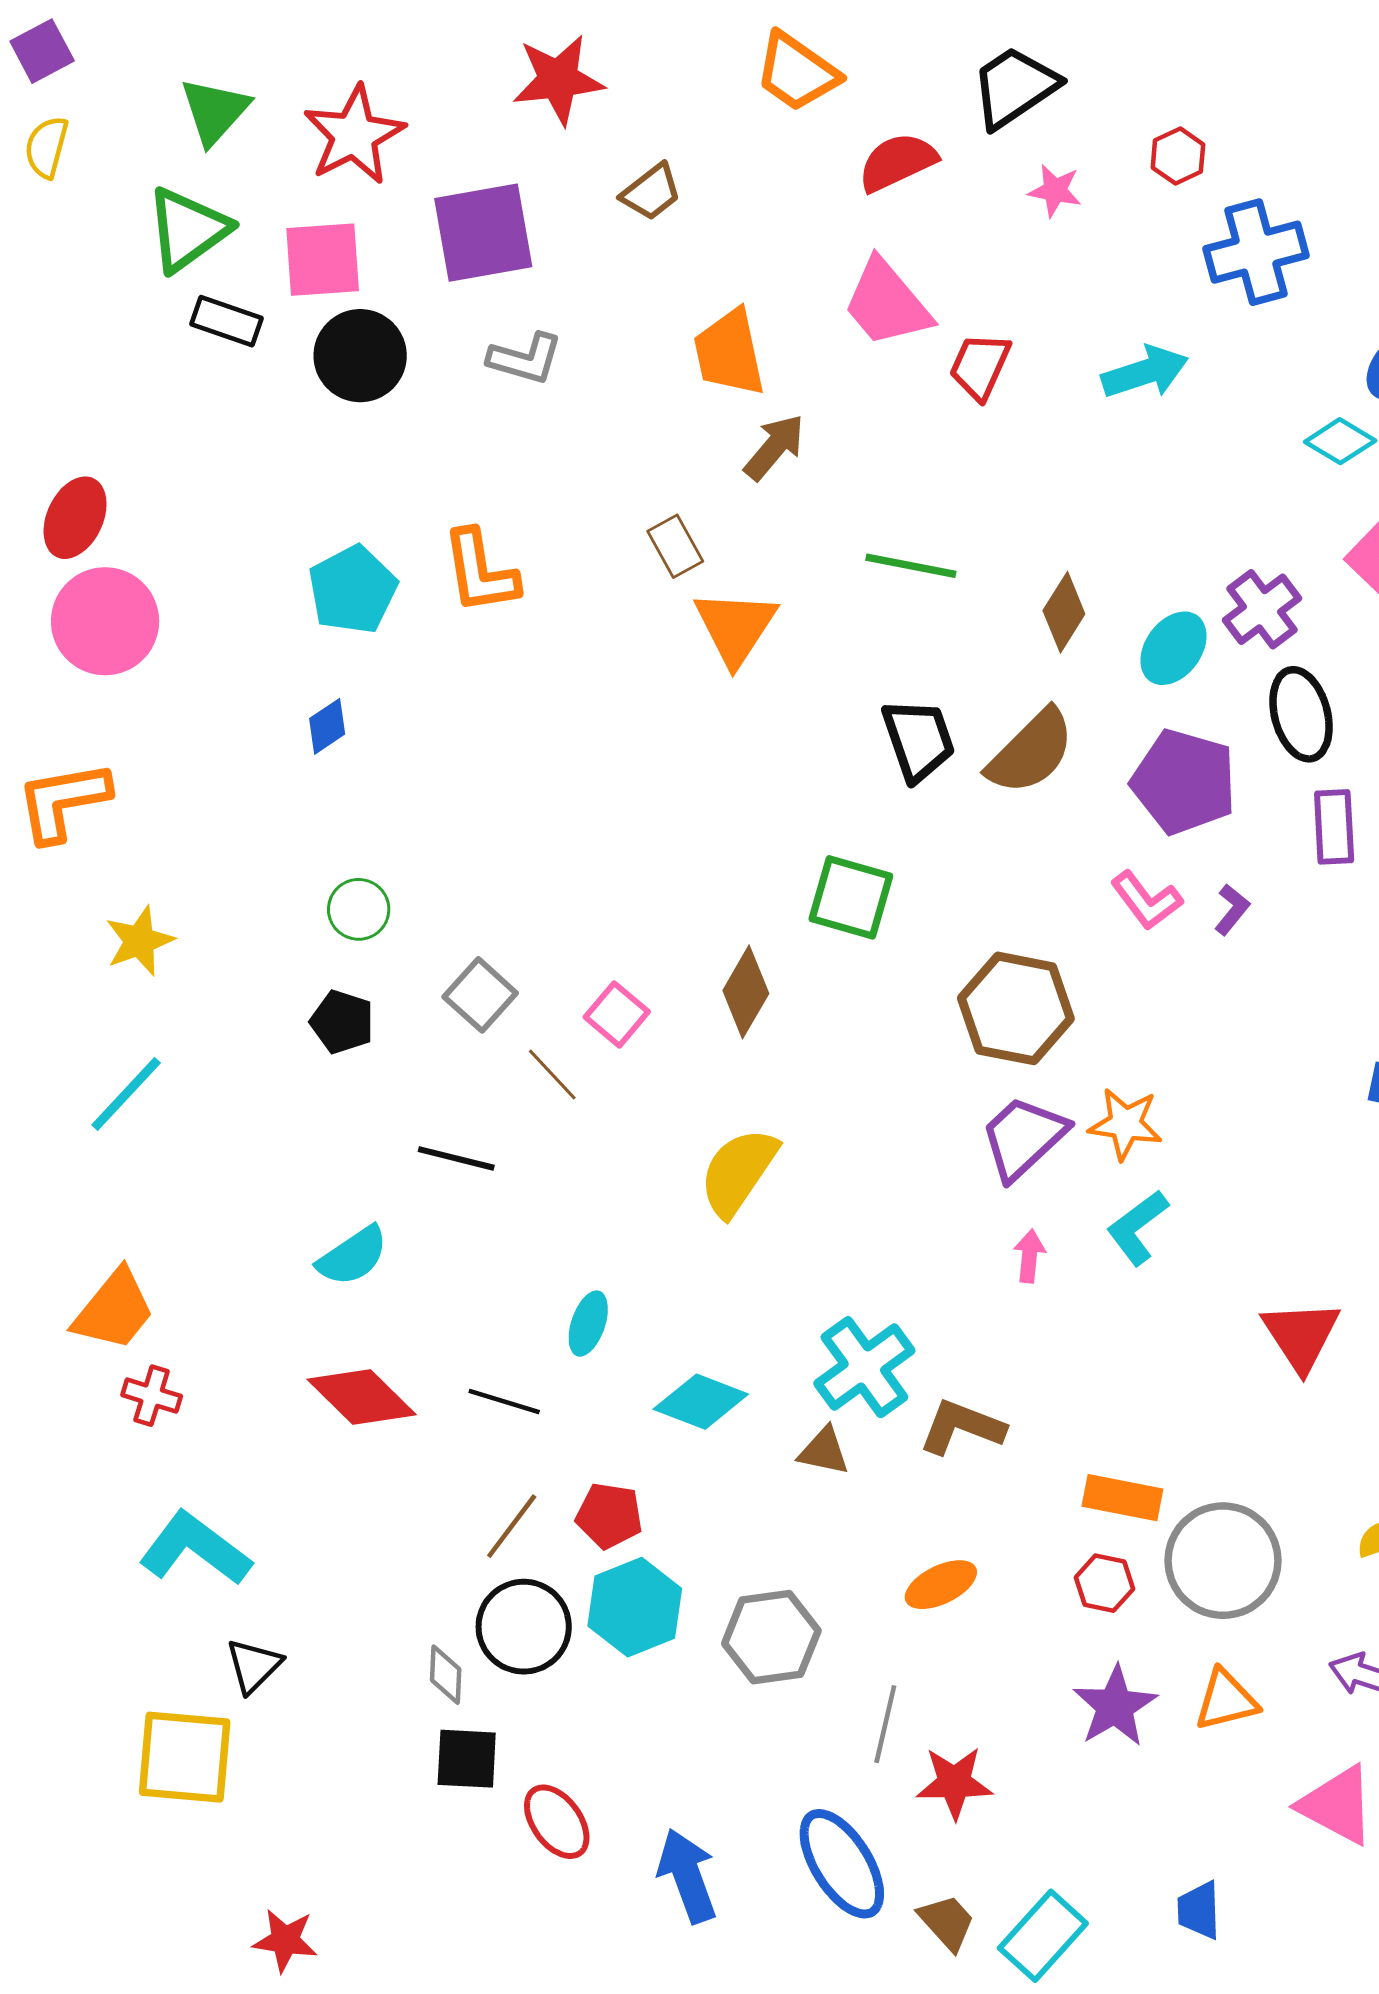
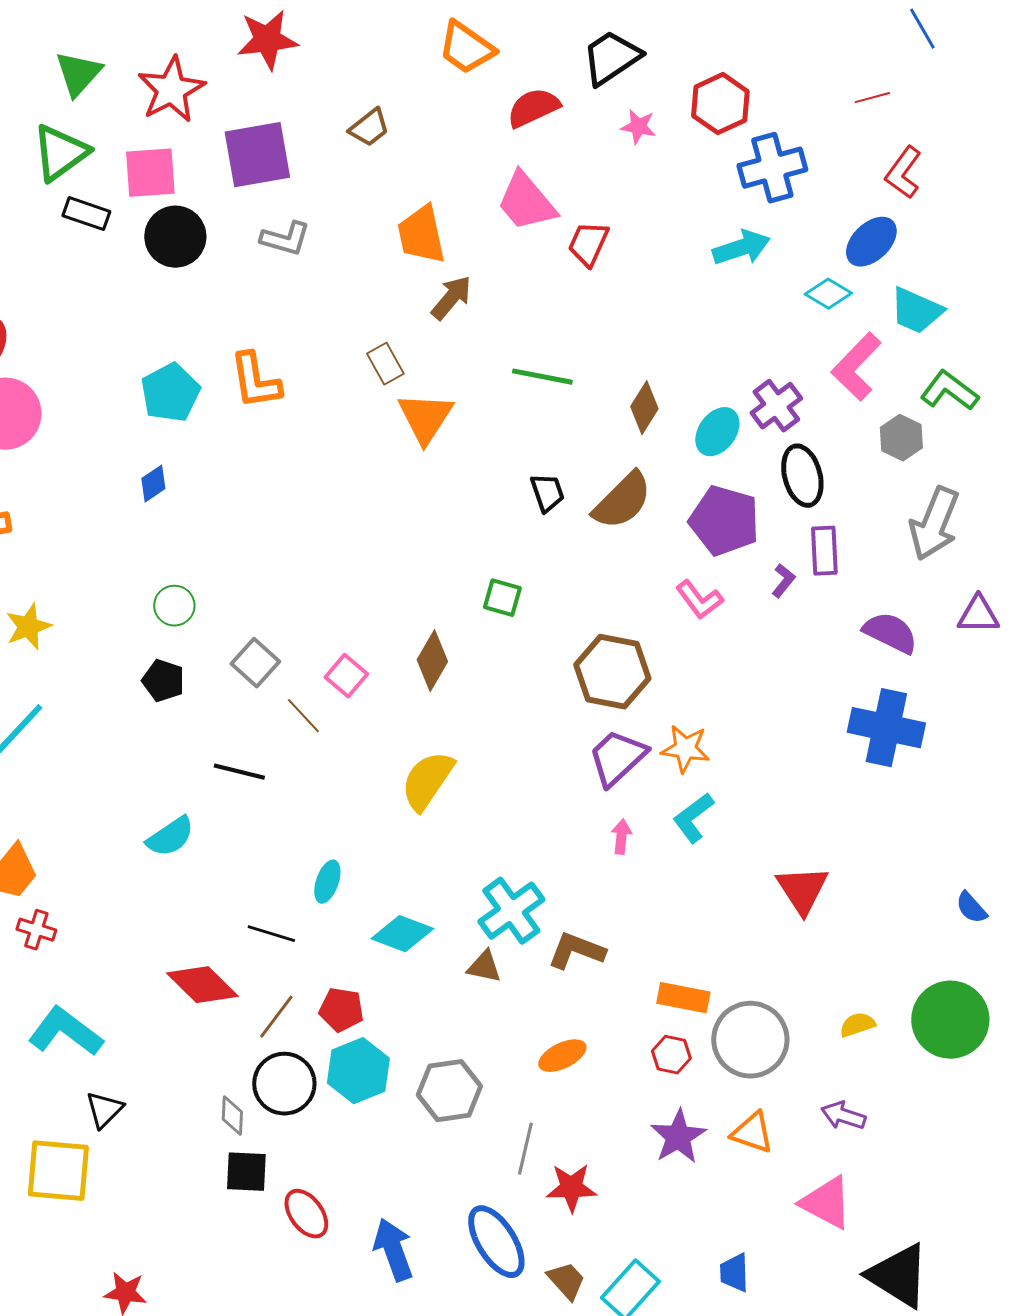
red star: (558, 80) -> (267, 40), moved
red hexagon: (1178, 156) -> (720, 104), size x1.6
cyan arrow: (1145, 372) -> (741, 248), moved
black trapezoid: (918, 740) -> (547, 493), size x0.7
green square: (851, 897) -> (502, 598), size x0.7
purple L-shape: (1232, 909) -> (783, 581), moved
red diamond: (362, 1397) -> (202, 985), moved
orange triangle: (1226, 1700) -> (752, 1133), turned 33

